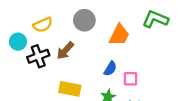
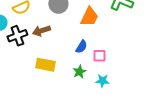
brown arrow: (65, 51) -> (41, 31), turned 30

